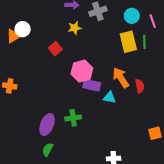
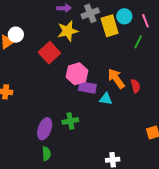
yellow star: (75, 28) -> (68, 31), size x1.5
yellow rectangle: (128, 42) -> (110, 26), moved
green line: (144, 42) -> (138, 42), turned 32
red square: (55, 49) -> (49, 53), size x1.5
green semicircle: (48, 150) -> (46, 154), turned 152

